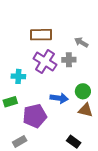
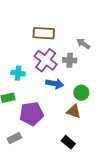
blue arrow: (59, 98) -> (55, 84), moved
brown triangle: (86, 110) -> (74, 111), moved

